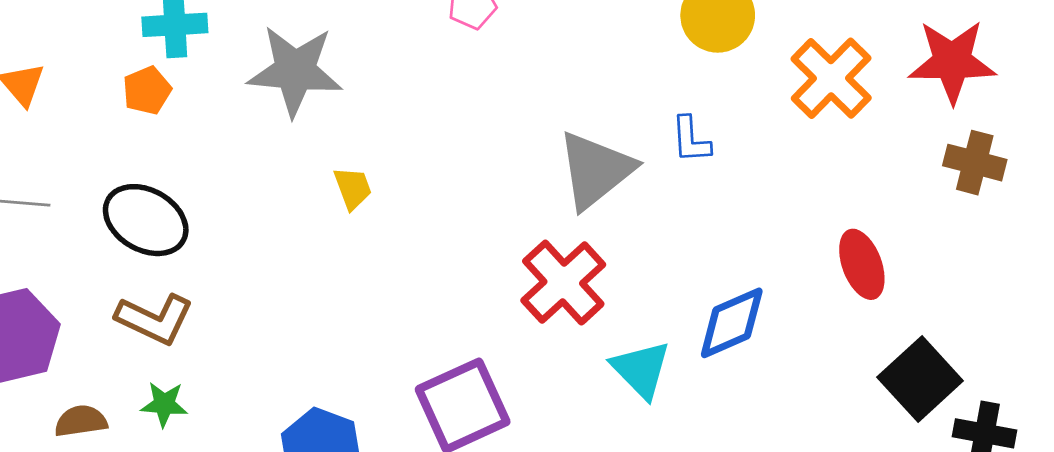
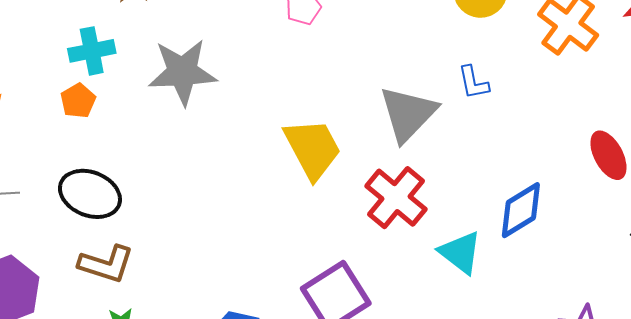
yellow trapezoid: (353, 188) -> (313, 149), moved, size x2.0

